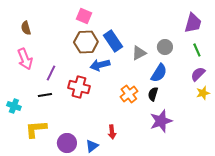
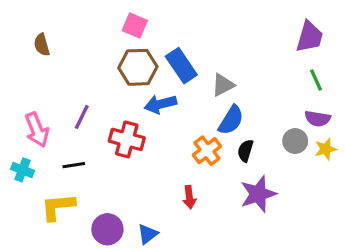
gray circle: (165, 47) -> (295, 141), moved
pink arrow: (25, 59) -> (37, 130), moved
blue semicircle: (159, 73) -> (231, 120), moved
purple semicircle: (198, 74) -> (318, 119), turned -126
black line: (45, 95) -> (74, 165), moved
red arrow: (112, 132) -> (189, 197), moved

